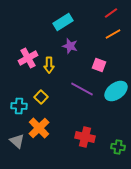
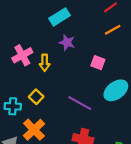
purple line: (82, 89) -> (80, 103), moved

